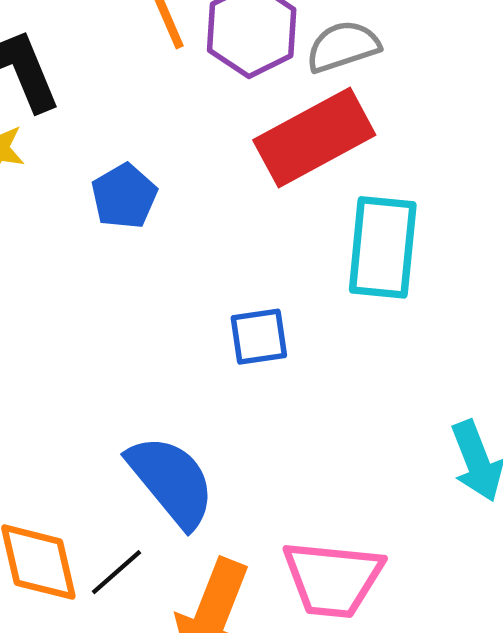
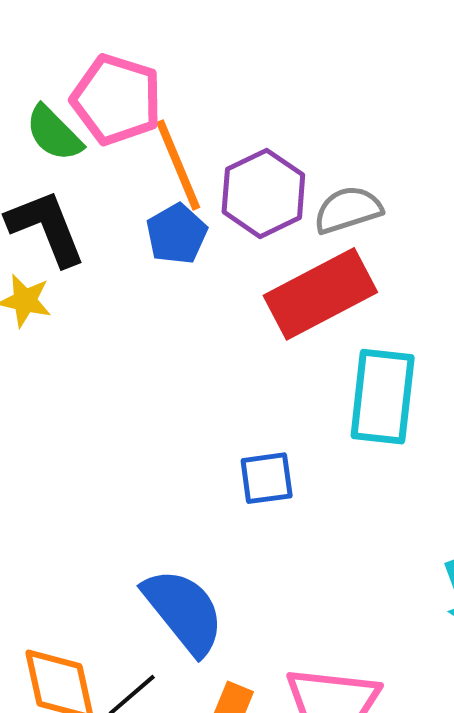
blue pentagon: (124, 196) -> (177, 234), moved

